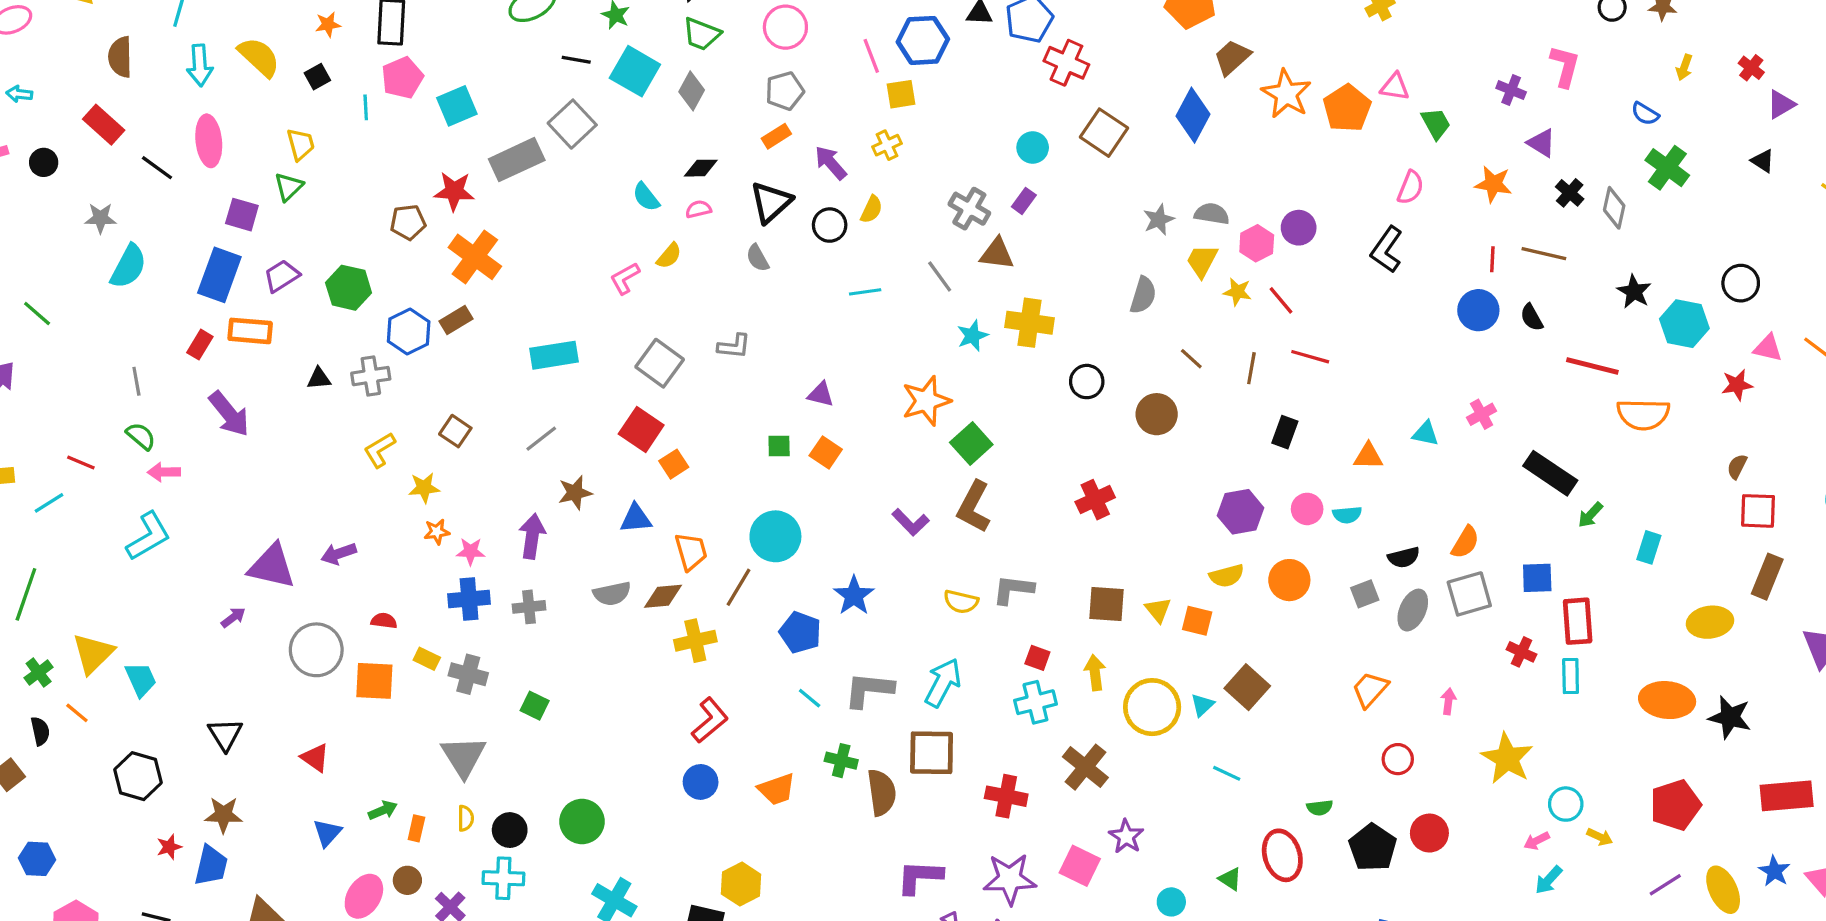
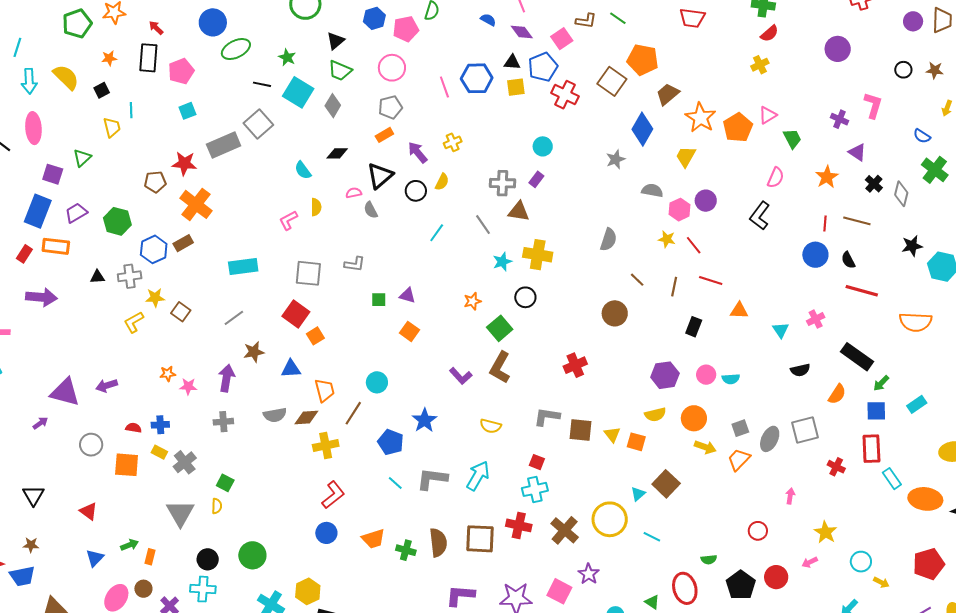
pink pentagon: (402, 78) -> (181, 71), moved
pink triangle: (1395, 87) -> (768, 115), turned -42
yellow square: (901, 94) -> (516, 87), moved
cyan square: (457, 106) -> (187, 111), size x0.7
brown square: (1104, 133) -> (612, 81), moved
yellow trapezoid: (301, 144) -> (112, 127), moved
orange star: (1493, 184) -> (827, 177), turned 30
pink semicircle: (698, 209) -> (354, 193), moved
gray cross: (969, 209) -> (503, 183), turned -30
gray star: (1159, 220) -> (616, 159), moved
yellow semicircle: (669, 256) -> (316, 207), turned -42
yellow trapezoid: (1202, 261) -> (686, 157), moved
cyan line: (865, 292) -> (437, 233), turned -48
black star: (1634, 292) -> (912, 246), turned 30
gray square: (660, 363) -> (308, 273), turned -32
red line: (1592, 366) -> (862, 291), moved
black circle: (1087, 382) -> (525, 297), moved
orange star: (926, 401) -> (472, 301), size x0.6
purple arrow: (229, 414) -> (41, 297), turned -48
cyan triangle: (1425, 434) -> (781, 330), turned 42
green square: (779, 446) -> (379, 300), moved
orange triangle: (1368, 456) -> (739, 311), moved
yellow star: (424, 488) -> (155, 298), moved
cyan circle: (775, 536) -> (377, 382), size x0.7
orange semicircle: (1465, 542) -> (837, 394), moved
cyan rectangle: (1649, 547) -> (917, 404), turned 36
black semicircle: (1404, 557) -> (800, 370), moved
blue square: (1537, 578) -> (876, 411), moved
gray L-shape: (1013, 589) -> (547, 417), moved
blue cross: (469, 599) -> (160, 425), moved, size x0.7
gray circle: (316, 650) -> (91, 445), size x0.7
yellow arrow: (1095, 673) -> (705, 447), moved, turned 115
gray cross: (468, 674) -> (185, 462), turned 35
cyan rectangle: (1571, 676) -> (892, 479), moved, turned -35
orange trapezoid: (1370, 690) -> (739, 460), moved
yellow circle: (1152, 707) -> (610, 519), moved
brown square: (932, 753) -> (480, 539), moved
yellow star: (1507, 758) -> (825, 532), size x0.7
green cross: (841, 761) -> (406, 550), moved
red cross: (1006, 796) -> (519, 525), moved
brown star: (223, 815) -> (31, 545), size x0.7
yellow semicircle: (466, 818) -> (217, 506), moved
pink arrow: (1537, 841) -> (810, 562), moved
blue trapezoid: (211, 865) -> (22, 576), turned 64
yellow hexagon: (741, 884) -> (308, 591), moved

